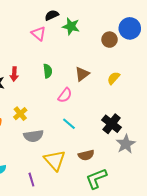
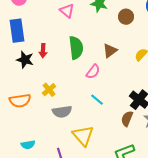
brown circle: (110, 40) -> (126, 17), moved
green semicircle: (48, 71) -> (76, 48), size x1.6
brown semicircle: (86, 155) -> (127, 119), moved, turned 126

